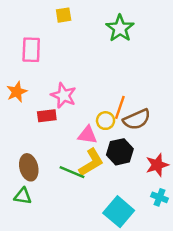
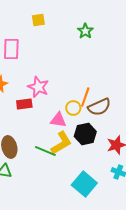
green star: (120, 28) -> (85, 31), size x0.7

